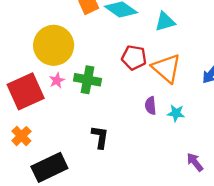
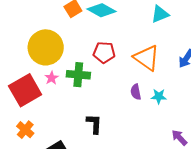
cyan triangle: (165, 22) -> (160, 14), moved
red pentagon: (134, 58) -> (104, 52), moved

